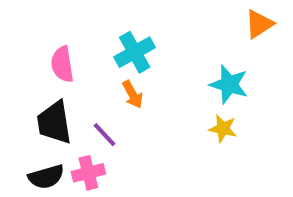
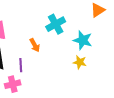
cyan cross: (135, 52) -> (56, 24), moved
purple line: (104, 135) -> (21, 65), turned 40

